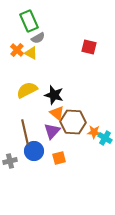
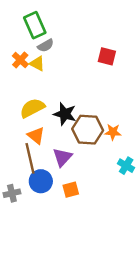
orange triangle: (57, 113) -> (36, 136), moved
brown hexagon: (73, 122) -> (88, 130), moved
orange star: (94, 132) -> (113, 132), moved

